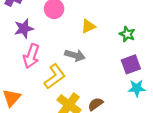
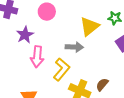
yellow triangle: (88, 26) -> (89, 26), moved, size x1.5

